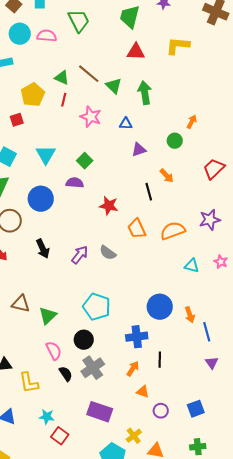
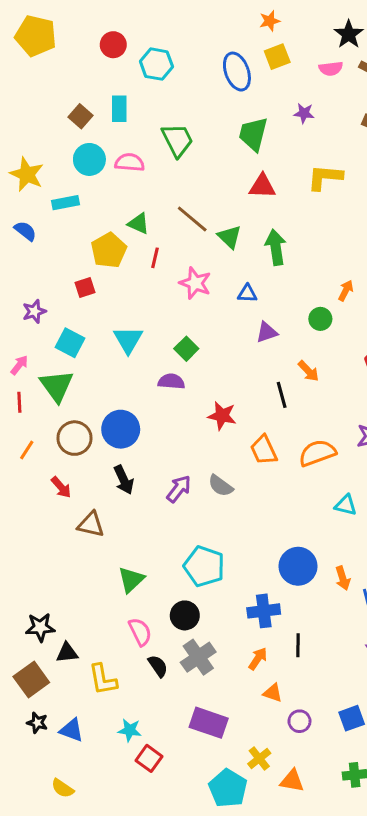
green triangle: (62, 78) -> (139, 224), moved
blue circle: (41, 199) -> (121, 429), moved
brown triangle: (21, 304) -> (91, 525), moved

